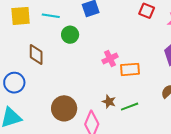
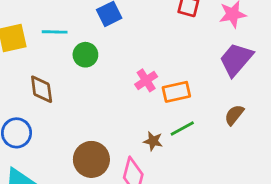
green line: (130, 107) -> (182, 128), moved

